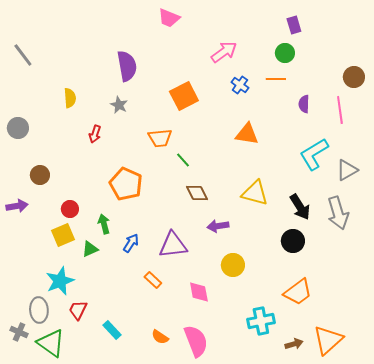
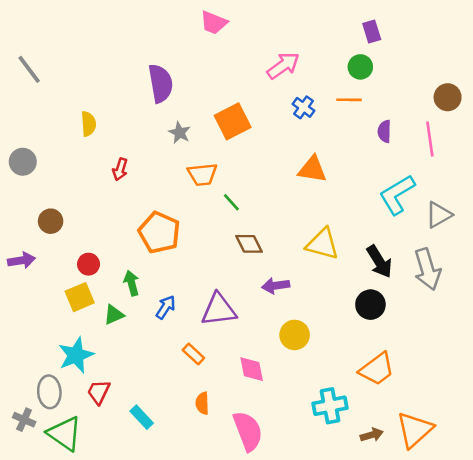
gray star: (119, 105) -> (180, 133), moved
orange semicircle: (160, 337) -> (202, 403), moved, turned 54

